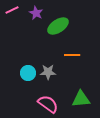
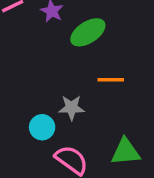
cyan circle: (28, 73) -> (42, 127), moved

